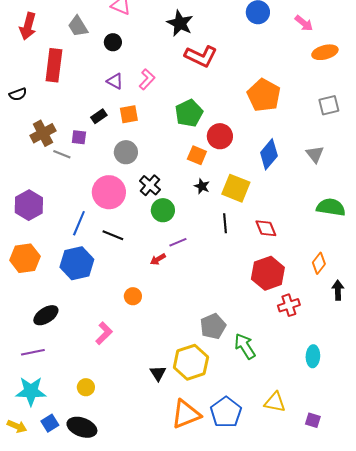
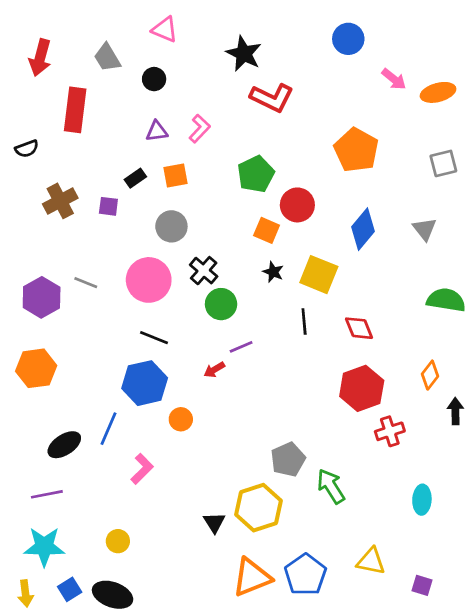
pink arrow: (304, 23) -> (394, 79), moved
purple triangle: (115, 81) -> (157, 131), turned -36
gray line: (62, 154) -> (86, 283), moved
blue line: (79, 223) -> (108, 429), moved
blue hexagon: (77, 263) -> (145, 383), moved
yellow arrow: (17, 426) -> (25, 593), turned 60

